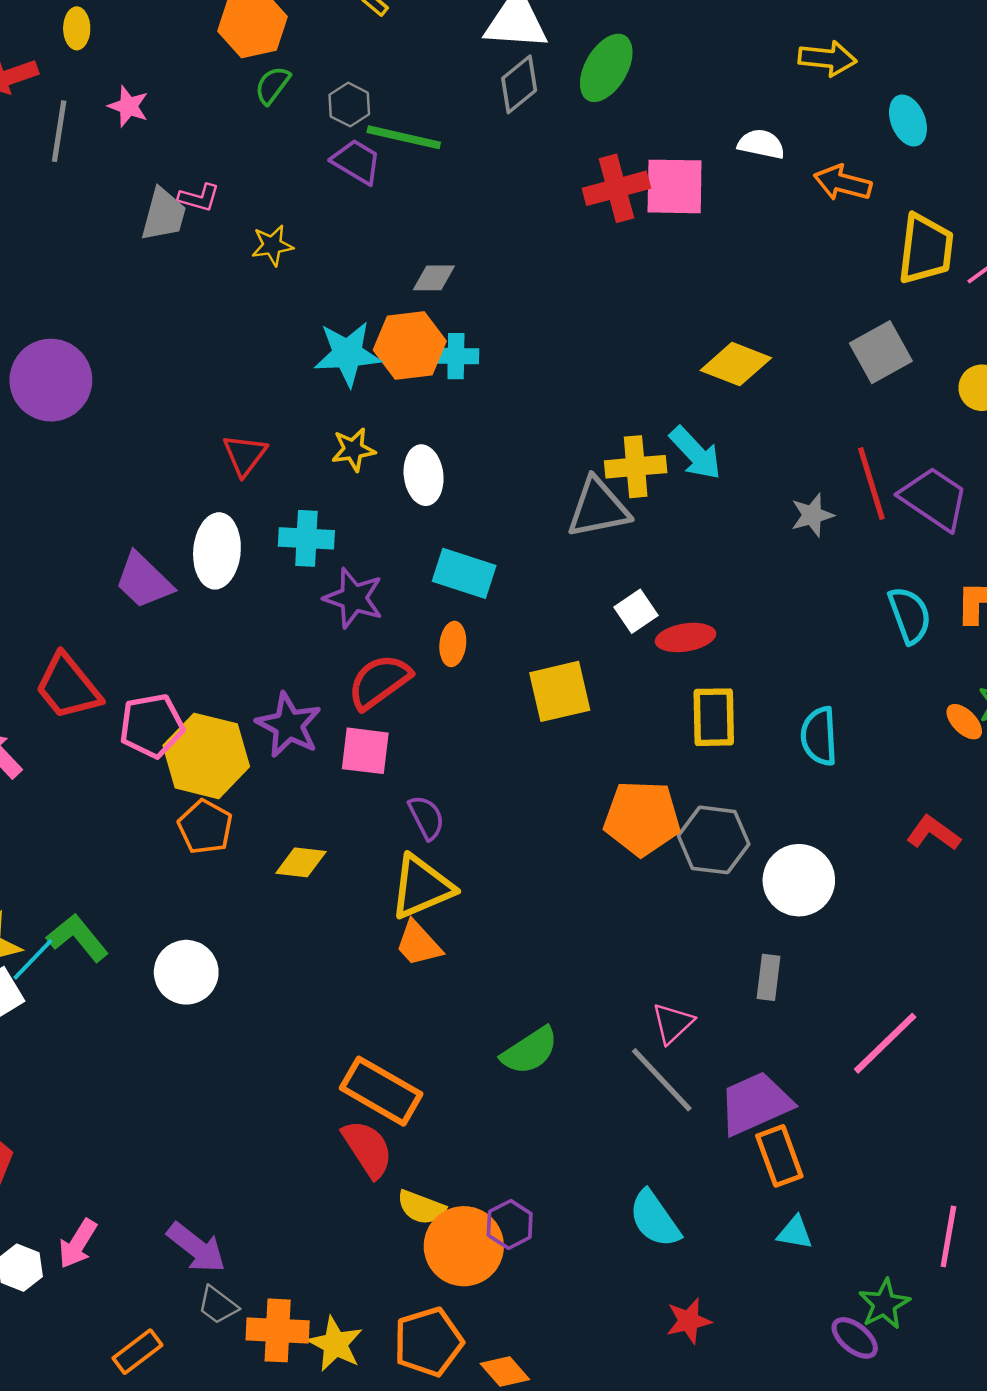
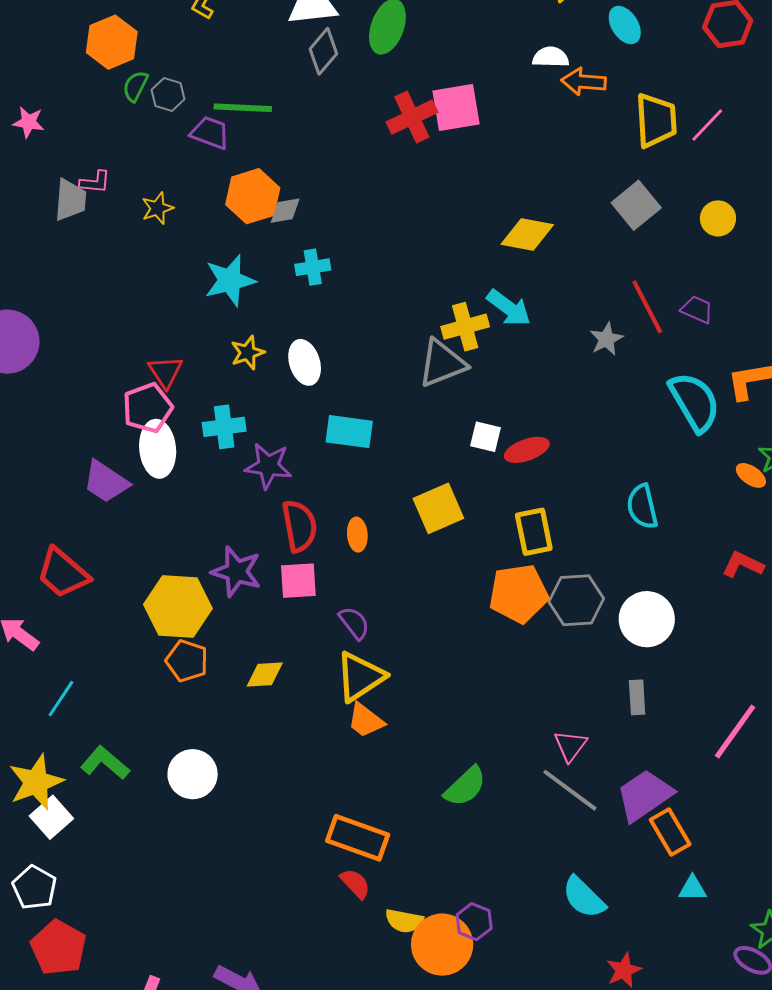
gray hexagon: (349, 105) -> (168, 94), moved
white semicircle: (761, 144) -> (551, 57), moved
orange hexagon: (410, 345) -> (253, 196), moved
purple trapezoid: (934, 499) -> (697, 309), size x0.6
white square: (636, 611) -> (485, 437), turned -32
cyan semicircle: (910, 615) -> (695, 402), size x1.4
orange ellipse: (453, 644) -> (357, 535), moved
red semicircle: (379, 682) -> (299, 526), turned 126
yellow rectangle: (714, 717) -> (534, 532), moved
pink pentagon: (152, 726) -> (148, 408), moved
cyan line: (33, 959) -> (61, 699), moved
red semicircle: (368, 1149) -> (355, 884), size x0.7

